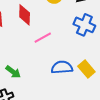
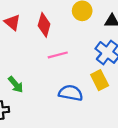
yellow rectangle: (86, 69) -> (100, 80), moved

